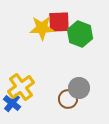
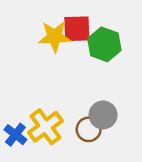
yellow cross: (21, 87) -> (46, 127), moved

